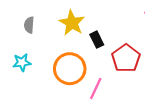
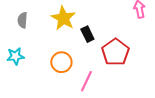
orange circle: (70, 69) -> (61, 62), size x0.7

